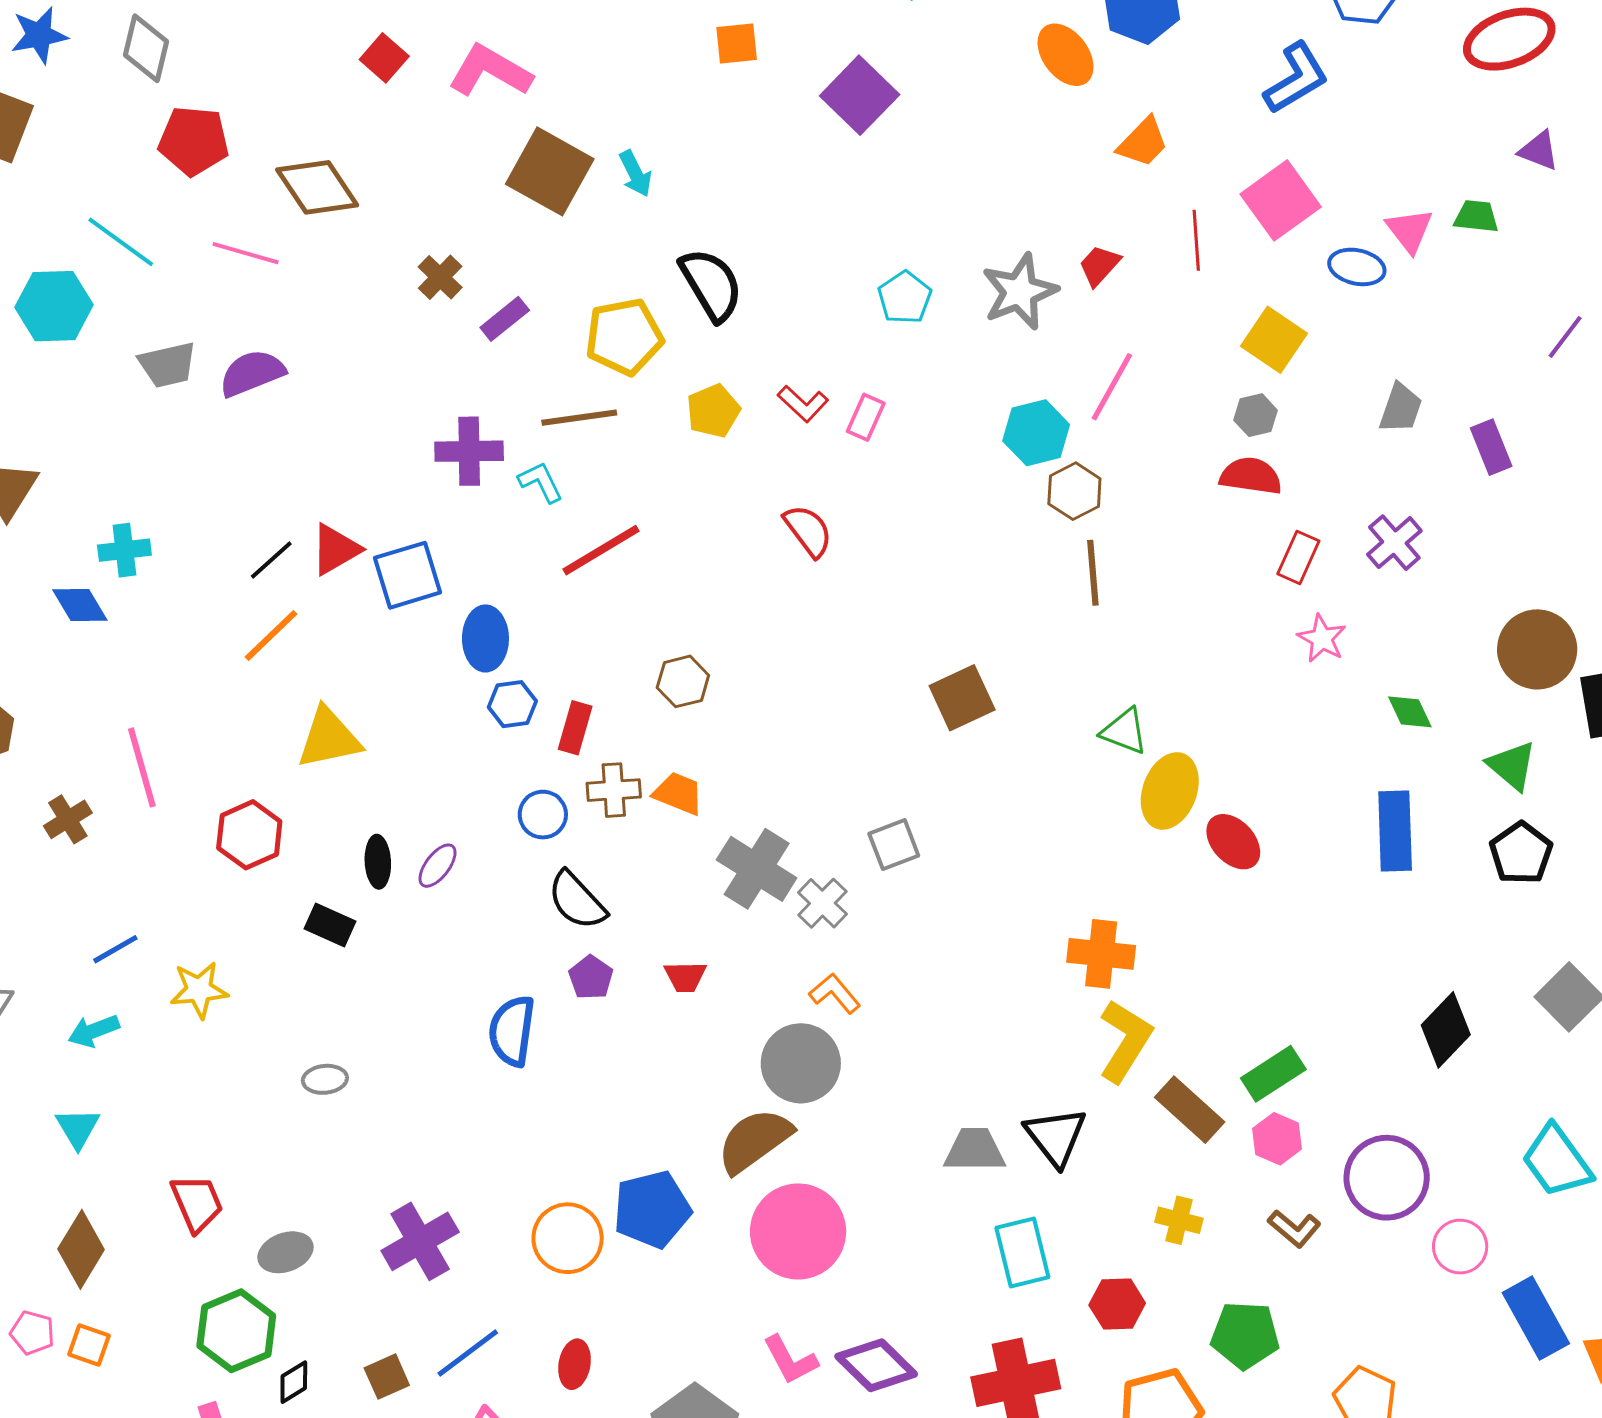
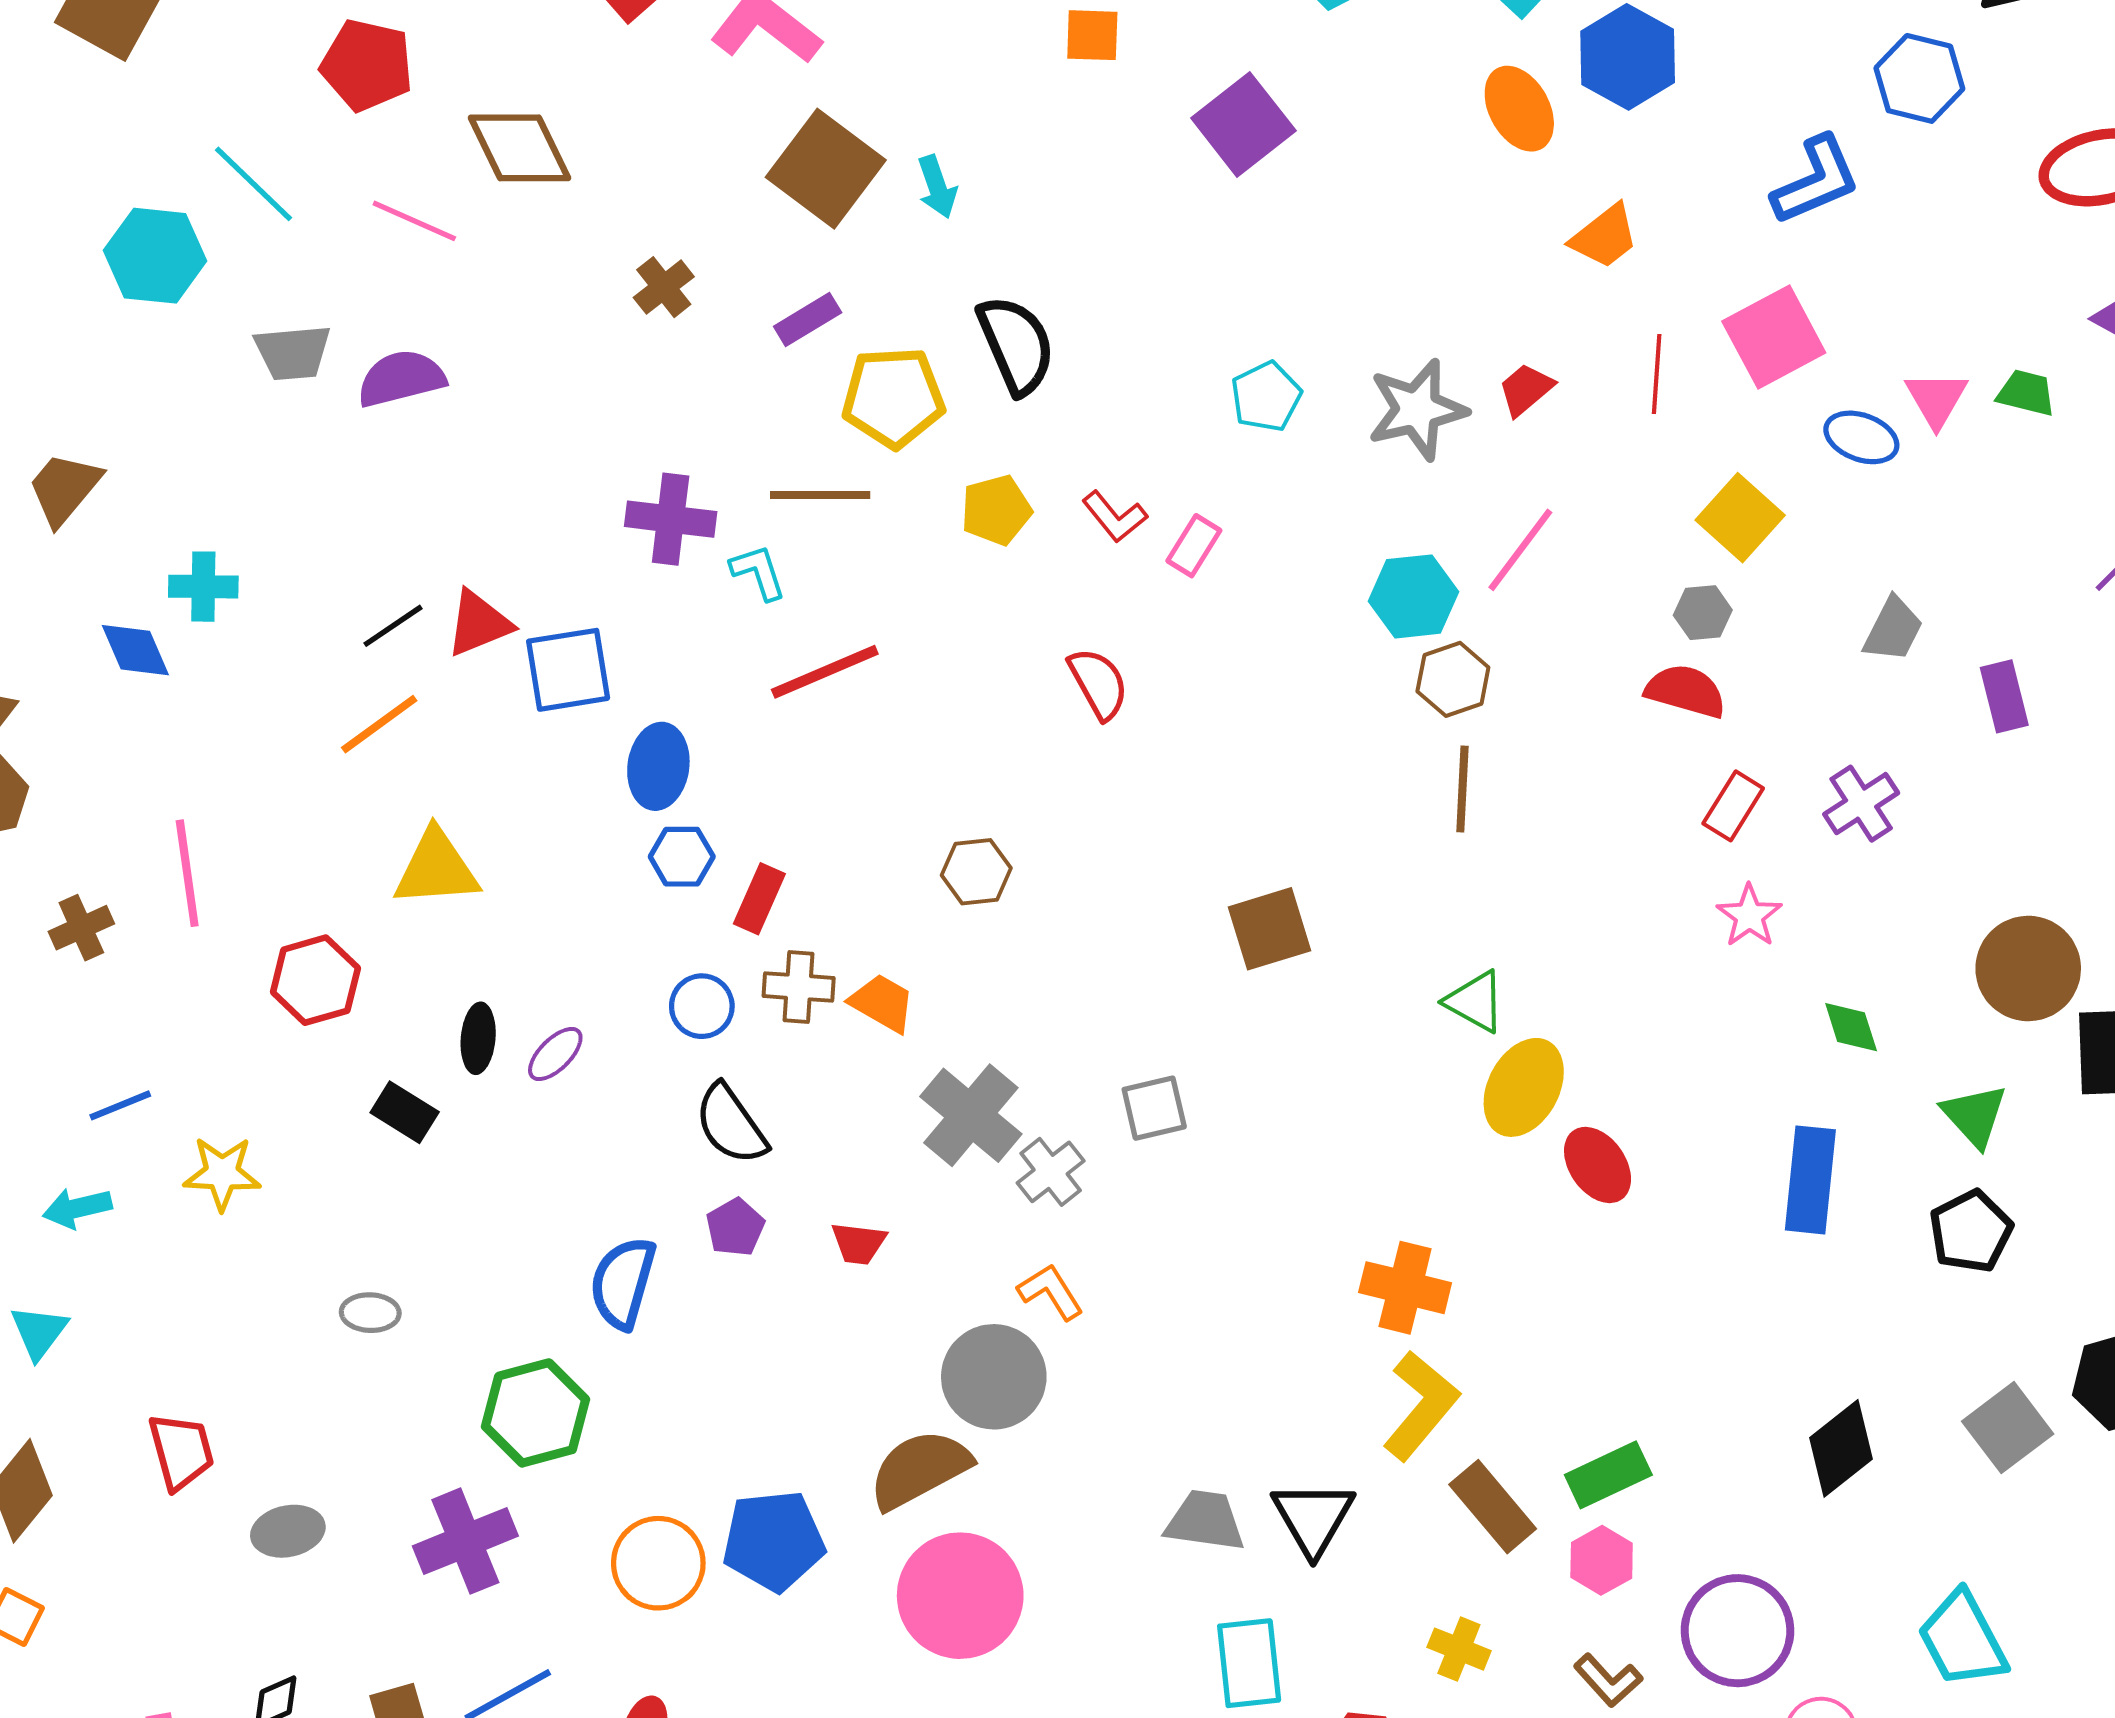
purple rectangle: (505, 319) -> (808, 319), moved
brown hexagon: (683, 681) -> (976, 872), moved
green hexagon: (236, 1331) -> (536, 1413), moved

